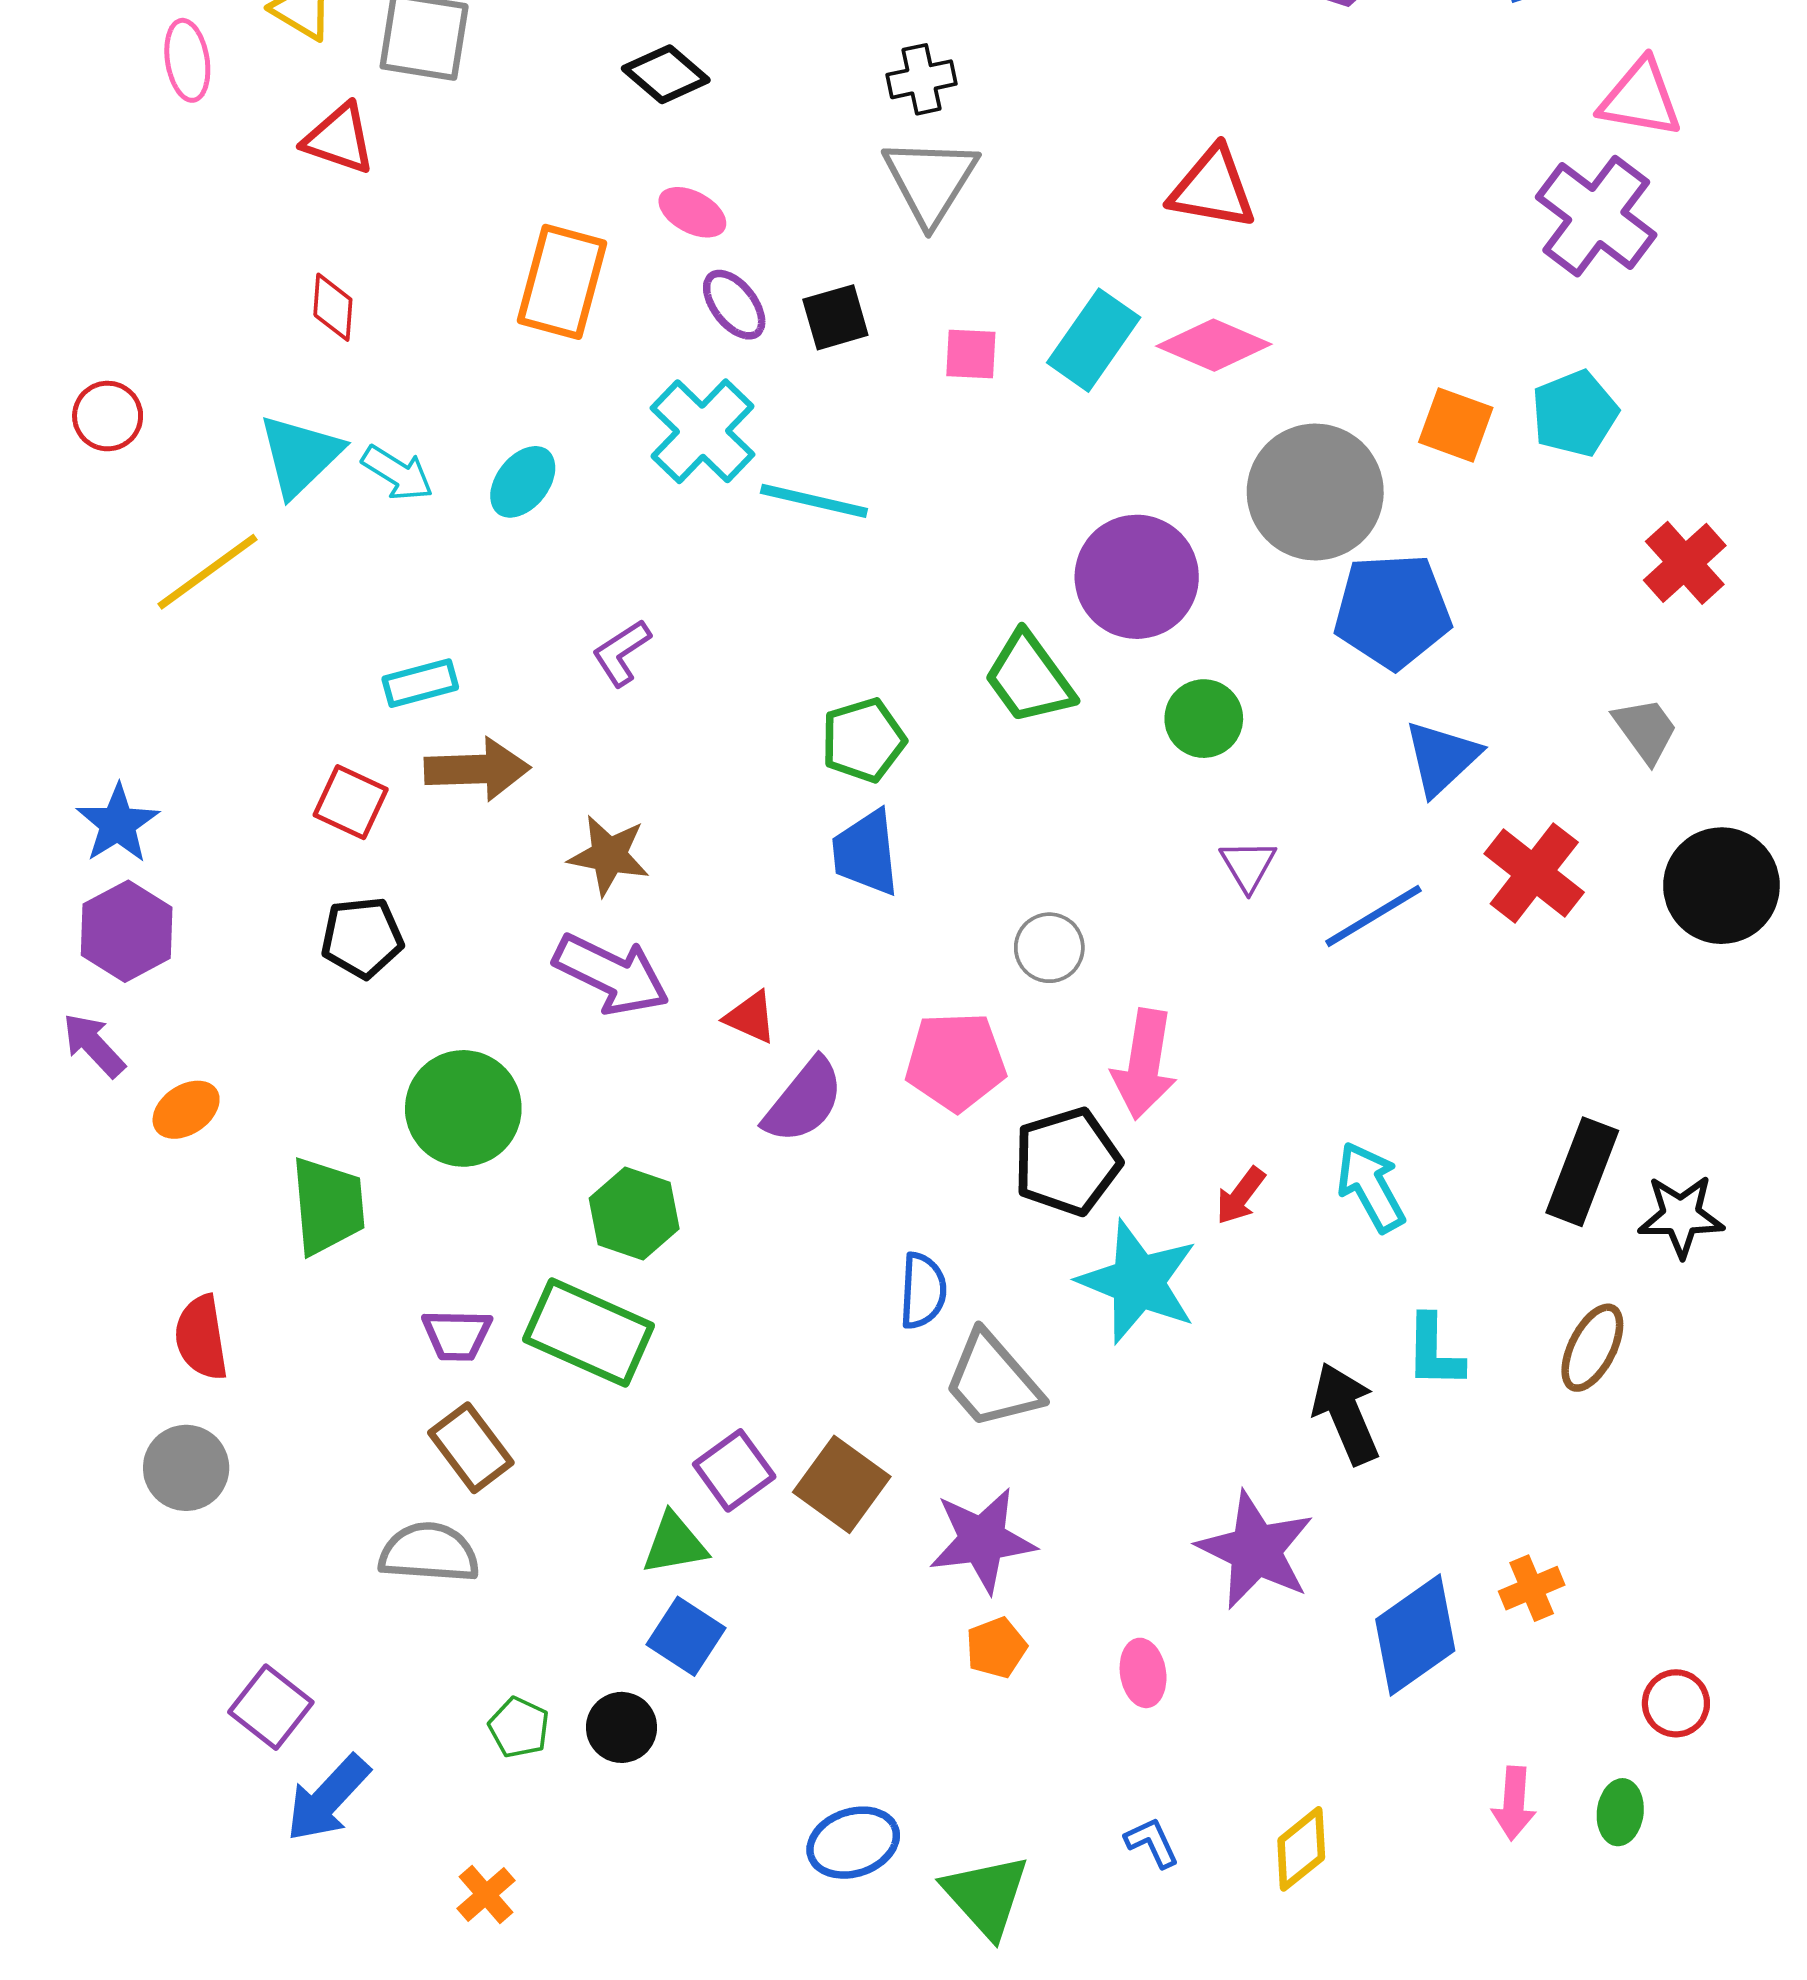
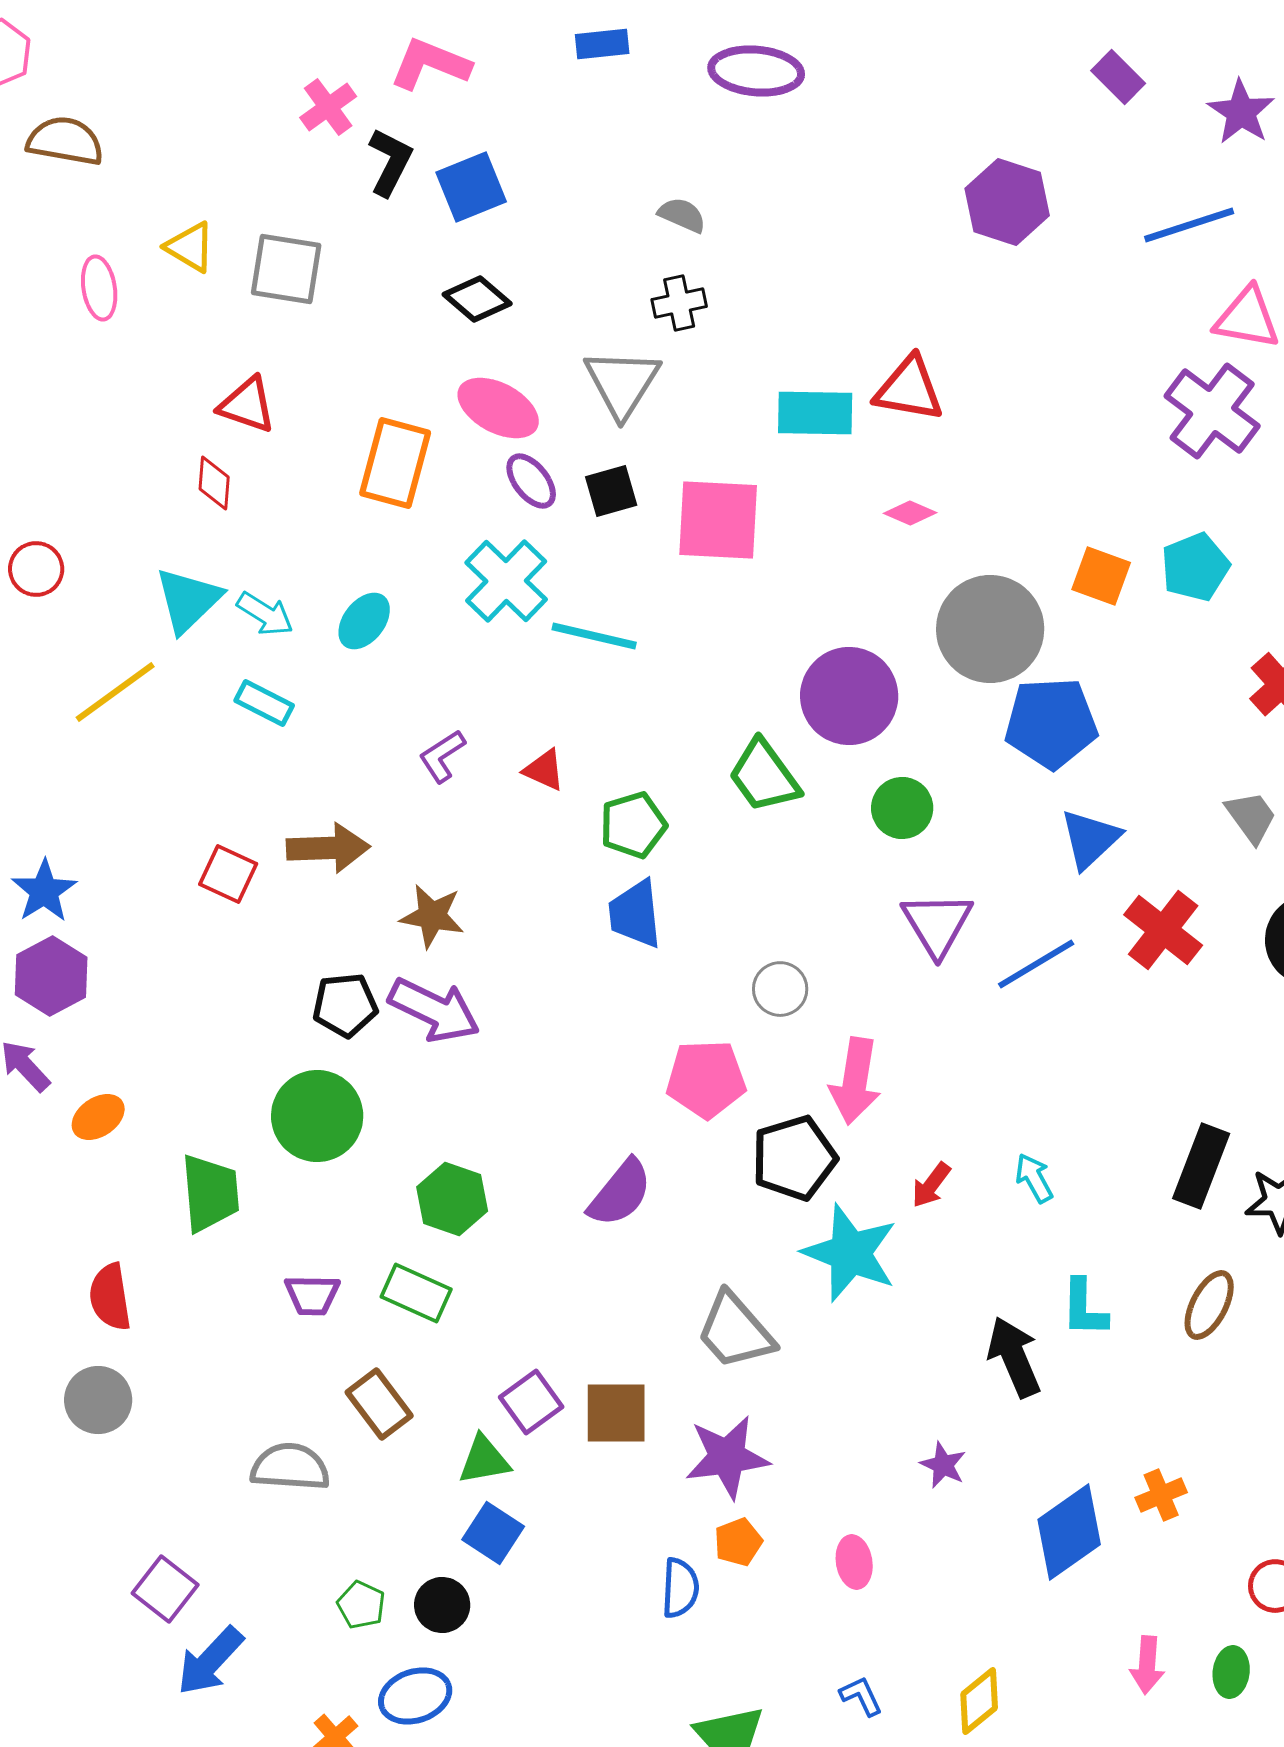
red triangle: (339, 139) -> (247, 405), moved
gray triangle: (930, 181) -> (622, 383), moved
pink ellipse: (692, 212) -> (498, 408), size x1.5
cyan rectangle: (1094, 340) -> (815, 413), moved, turned 56
pink diamond: (1214, 345) -> (910, 513), size x0.6
pink square: (971, 354) -> (718, 520), size x2.0
cyan rectangle: (420, 683) -> (264, 703), moved, turned 42
purple triangle: (1248, 865) -> (937, 924), size x1.6
black pentagon: (362, 938) -> (345, 1005), moved
red triangle: (751, 1017) -> (544, 770), moved
purple semicircle: (804, 1101) -> (620, 1193), moved
cyan arrow: (1371, 1187) -> (1034, 1178), size x0.7
blue semicircle: (923, 1291) -> (680, 1588), moved
green rectangle: (589, 1332) -> (416, 1293), size x0.7
brown rectangle: (471, 1448) -> (379, 1404), moved
brown square: (842, 1484) -> (616, 1413), turned -36
purple star: (1256, 1550) -> (943, 1465), size x0.5
blue ellipse: (853, 1843) -> (415, 1696), moved

